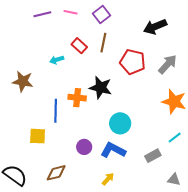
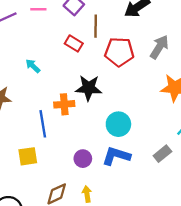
brown line: (103, 43) -> (96, 26), moved
red rectangle: (79, 46) -> (74, 43), moved
cyan arrow: (57, 60) -> (33, 66), turned 72
yellow arrow: (108, 179) -> (87, 194), moved, turned -40

